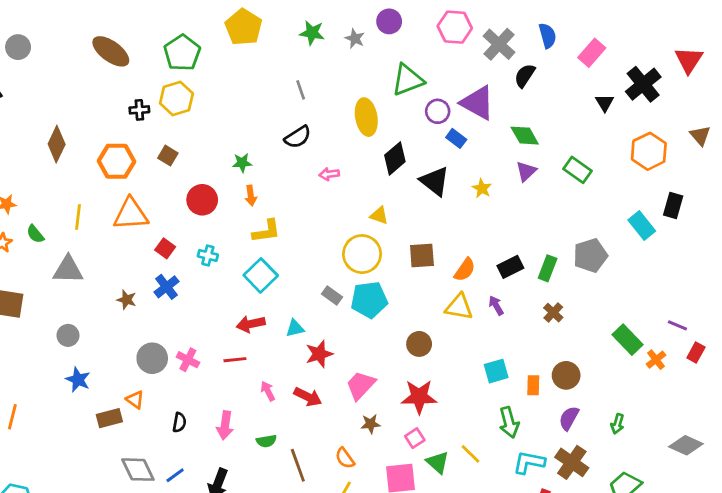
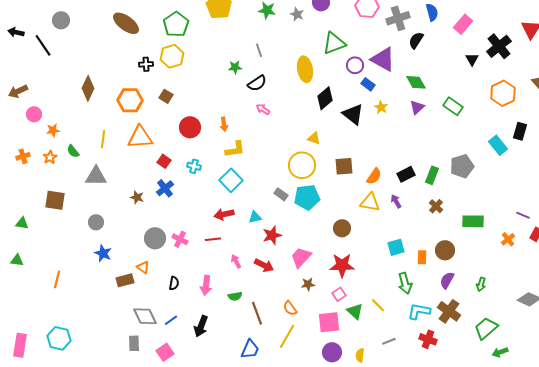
gray cross: (499, 44) -> (398, 18), turned 30
green star: (242, 163) -> (235, 67), moved
pink arrow: (329, 174) -> (263, 109), moved, turned 40
yellow star: (482, 188) -> (381, 107), moved
green rectangle: (627, 340) -> (473, 221), moved, turned -45

